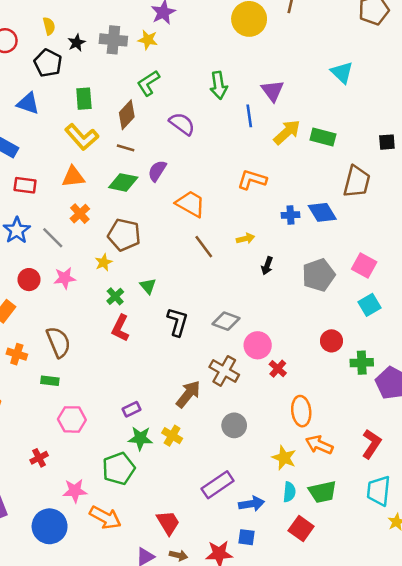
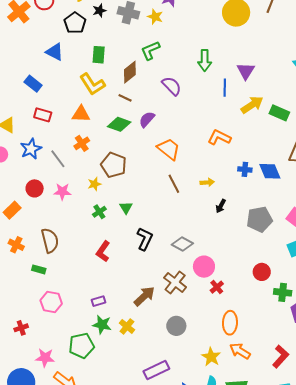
red L-shape: (120, 328) -> (103, 251), moved

